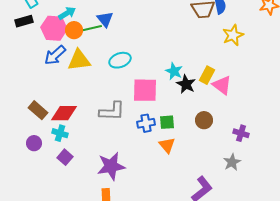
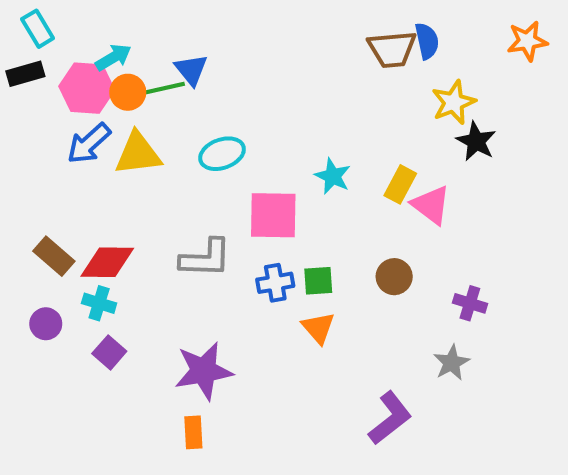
black star: (186, 84) -> (476, 141), moved

